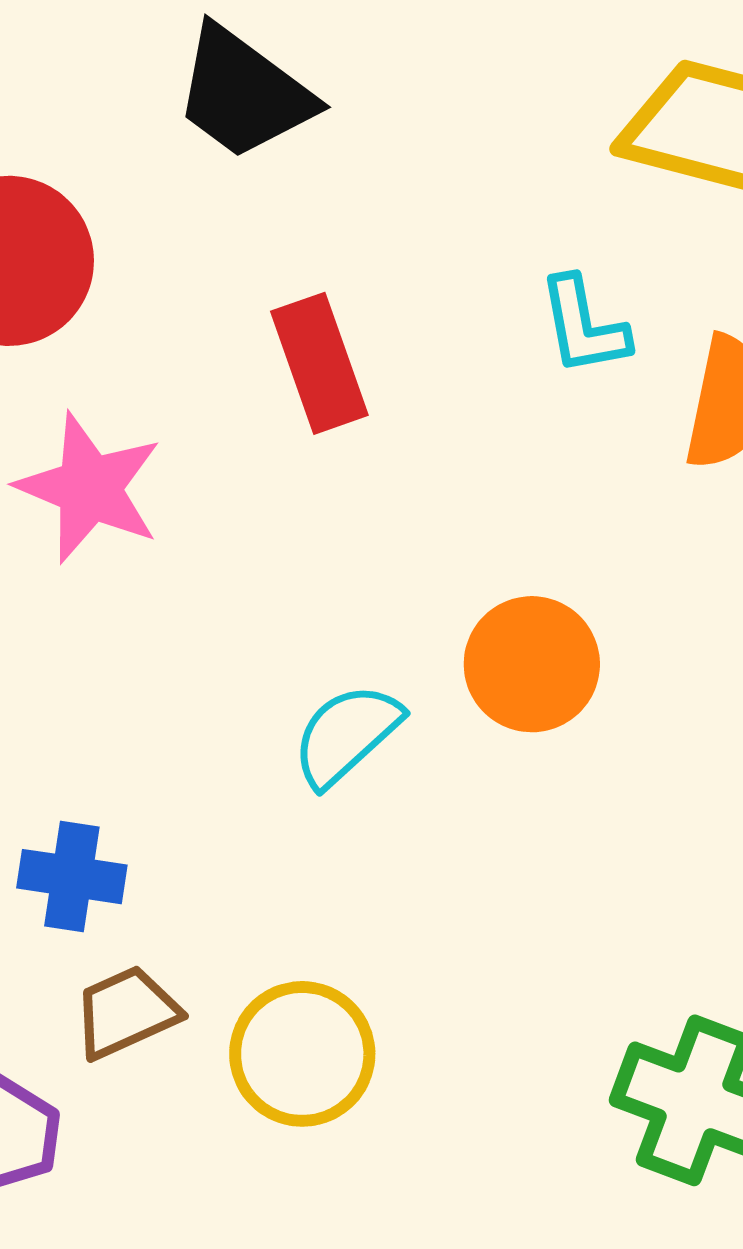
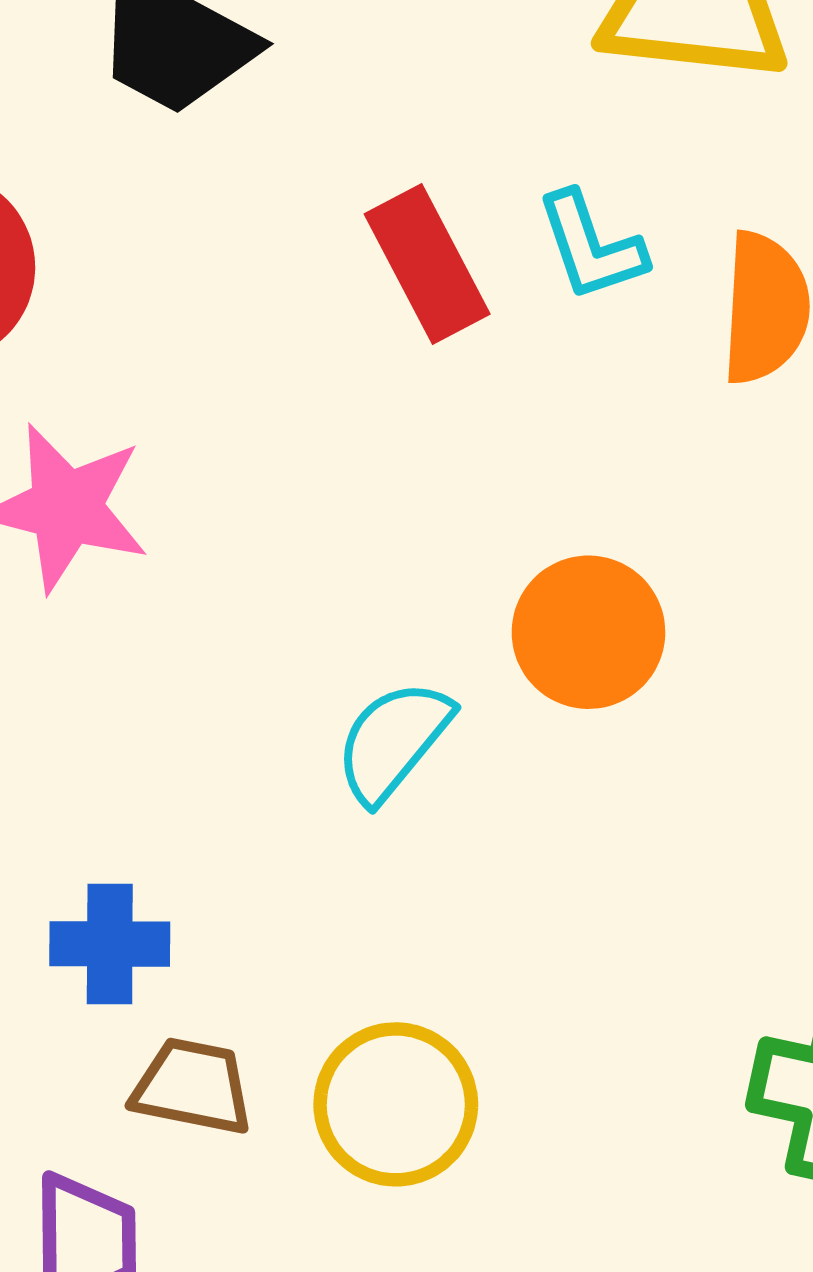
red rectangle: (319, 363) -> (427, 264), moved
brown trapezoid: (126, 1012) -> (193, 1087), turned 44

